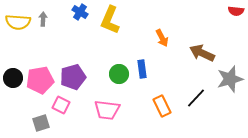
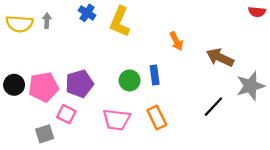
orange rectangle: (162, 106) -> (157, 117), moved

